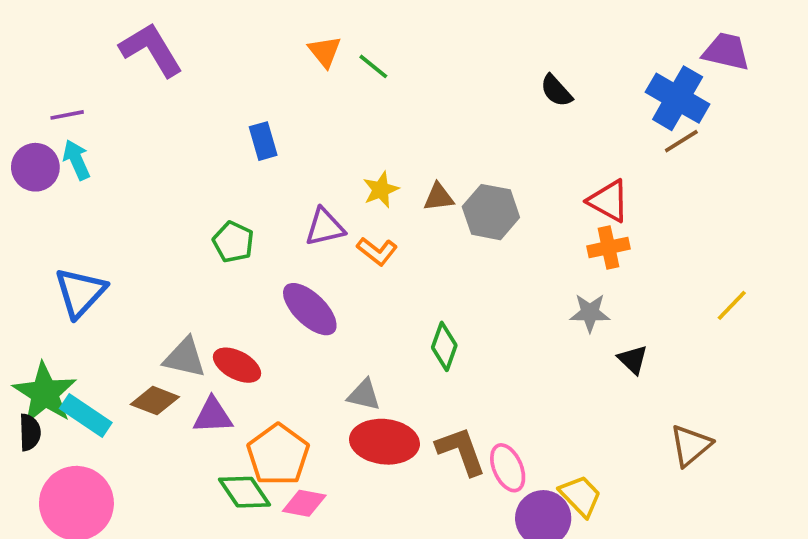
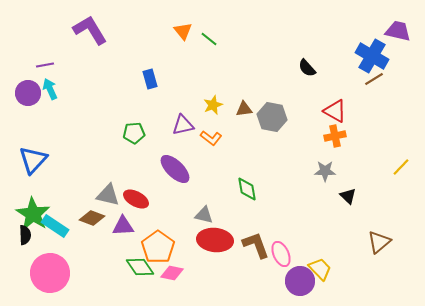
black semicircle: (556, 91) -> (307, 68), moved
green pentagon: (233, 242) -> (134, 133), turned -30
blue triangle: (80, 292) -> (33, 160), moved
green diamond: (444, 346) -> (247, 189), turned -30

